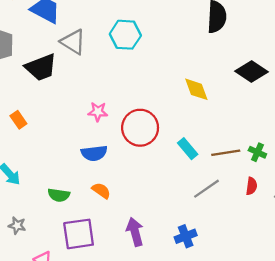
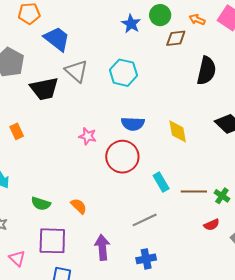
blue semicircle: (94, 153) -> (133, 124), moved
red semicircle: (251, 186) -> (212, 225), turned 49
gray line: (206, 189) -> (145, 220), moved

